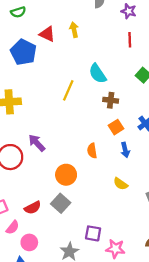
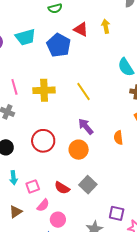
yellow line: (68, 90) -> (83, 92), moved, turned -60
purple arrow: (37, 143) -> (86, 126), moved
orange circle: (66, 175) -> (79, 150), moved
red semicircle: (33, 208) -> (62, 188), turned 56

